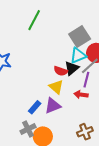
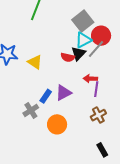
purple line: (86, 80) -> (96, 89), moved
yellow triangle: (56, 87) -> (35, 62), moved
gray cross: (28, 129) -> (31, 110), moved

